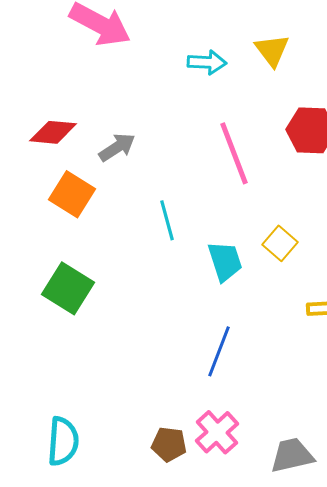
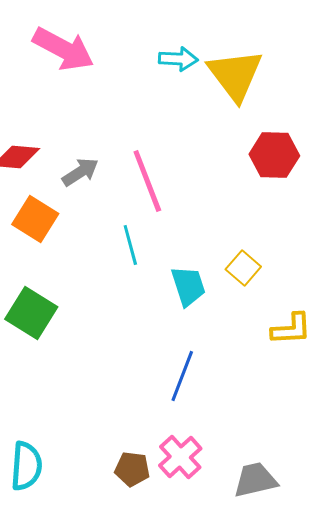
yellow triangle: (272, 50) -> (235, 75), size x1.6
cyan arrow: (207, 62) -> (178, 59), moved
pink line: (234, 153) -> (147, 181), moved

